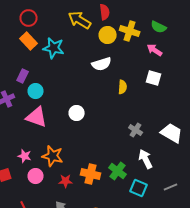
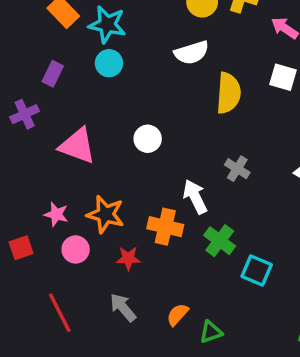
yellow semicircle: (123, 87) -> (228, 93), size x1.6
cyan circle: (36, 91) -> (109, 63), moved
gray cross: (136, 130) -> (237, 169), moved
white arrow: (146, 159) -> (195, 197), moved
orange cross: (91, 174) -> (165, 227), moved

